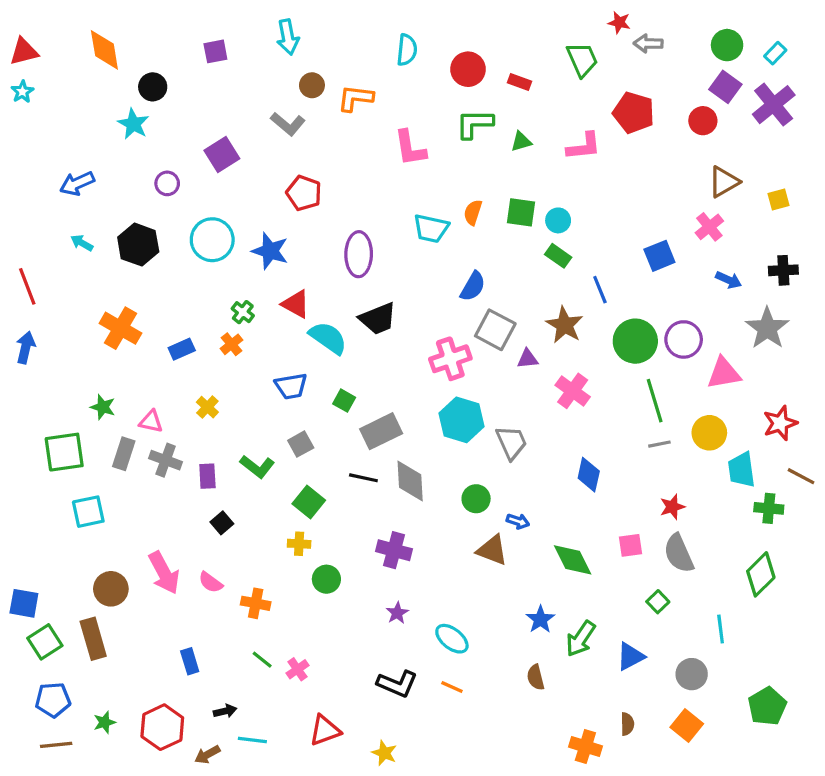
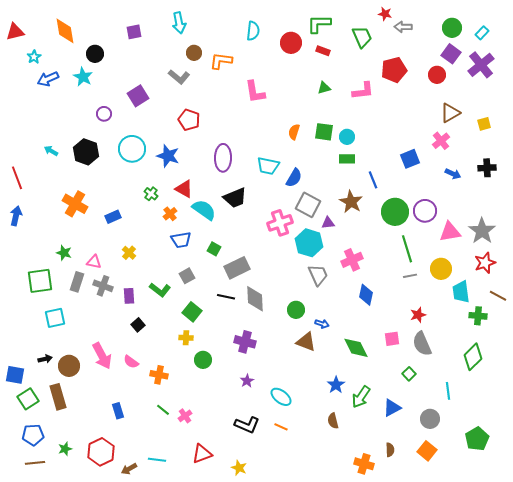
cyan star: (22, 92) -> (34, 57), moved
red pentagon: (634, 113) -> (394, 70), turned -30
green L-shape: (474, 124) -> (319, 24), moved
blue arrow: (77, 183) -> (48, 79), moved
cyan trapezoid: (431, 228) -> (268, 166), moved
green rectangle: (558, 256) -> (347, 159), turned -35
gray star: (767, 328) -> (482, 231), moved
orange cross: (232, 344) -> (170, 214), moved
pink cross: (573, 391) -> (352, 260), moved, turned 30
cyan hexagon: (462, 420) -> (309, 243), moved
black arrow: (225, 711) -> (45, 359), moved

